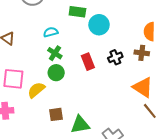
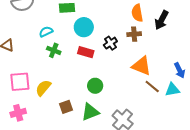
cyan circle: (99, 25) -> (84, 27), moved
red rectangle: (88, 62) -> (86, 52), turned -42
green circle: (56, 73) -> (95, 86), moved

